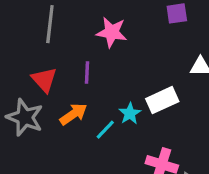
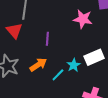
pink star: (112, 32) -> (83, 19), moved
red triangle: (44, 80) -> (14, 31), moved

